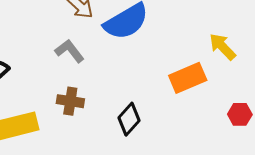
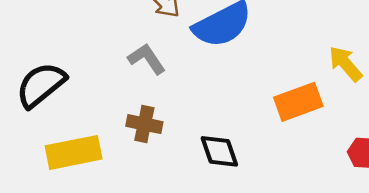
black diamond: (129, 119) -> (219, 151), turned -64

